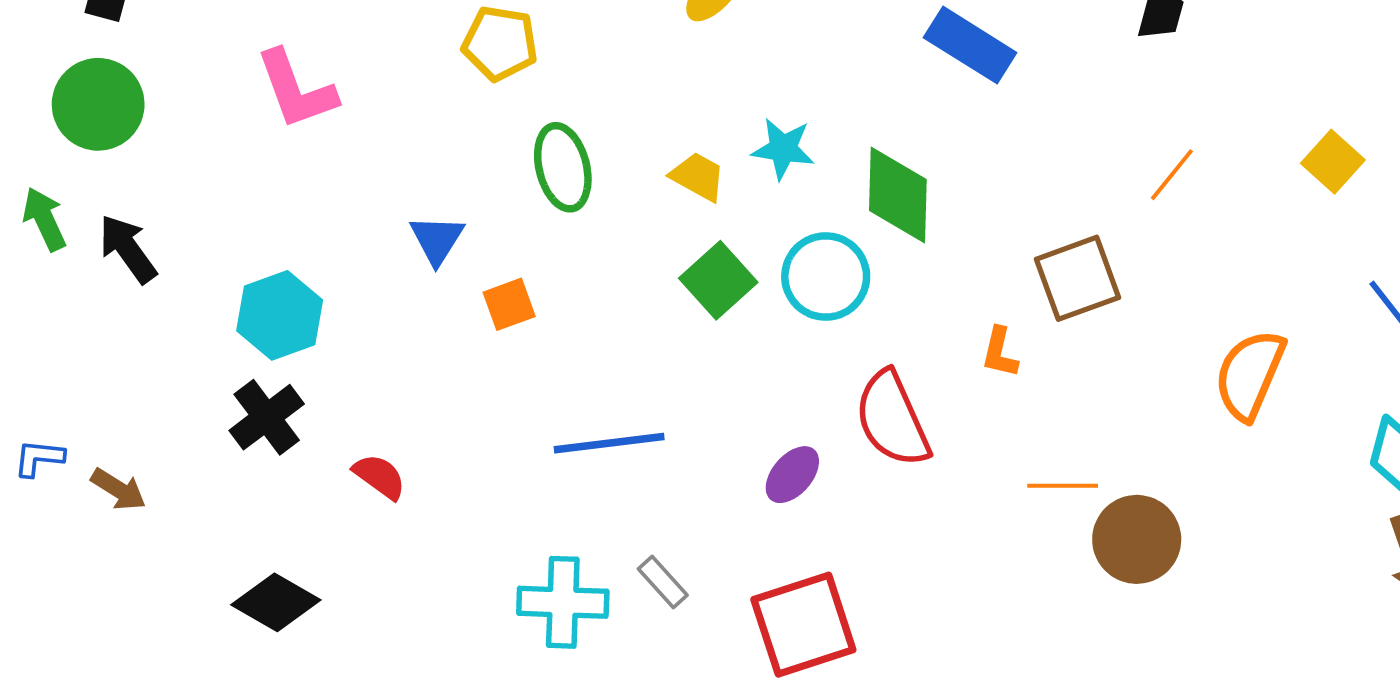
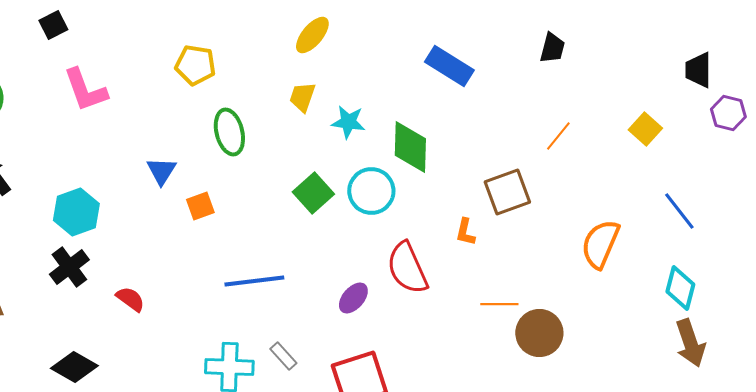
yellow trapezoid: (698, 177) -> (302, 97), moved, turned -100

